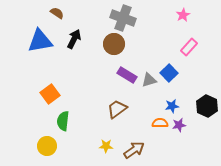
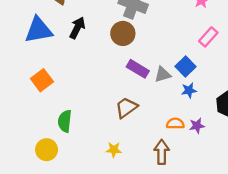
orange square: (50, 94) -> (42, 80), moved
blue star: (172, 106) -> (189, 90), moved
brown arrow: (134, 150) -> (162, 152), moved, turned -55

